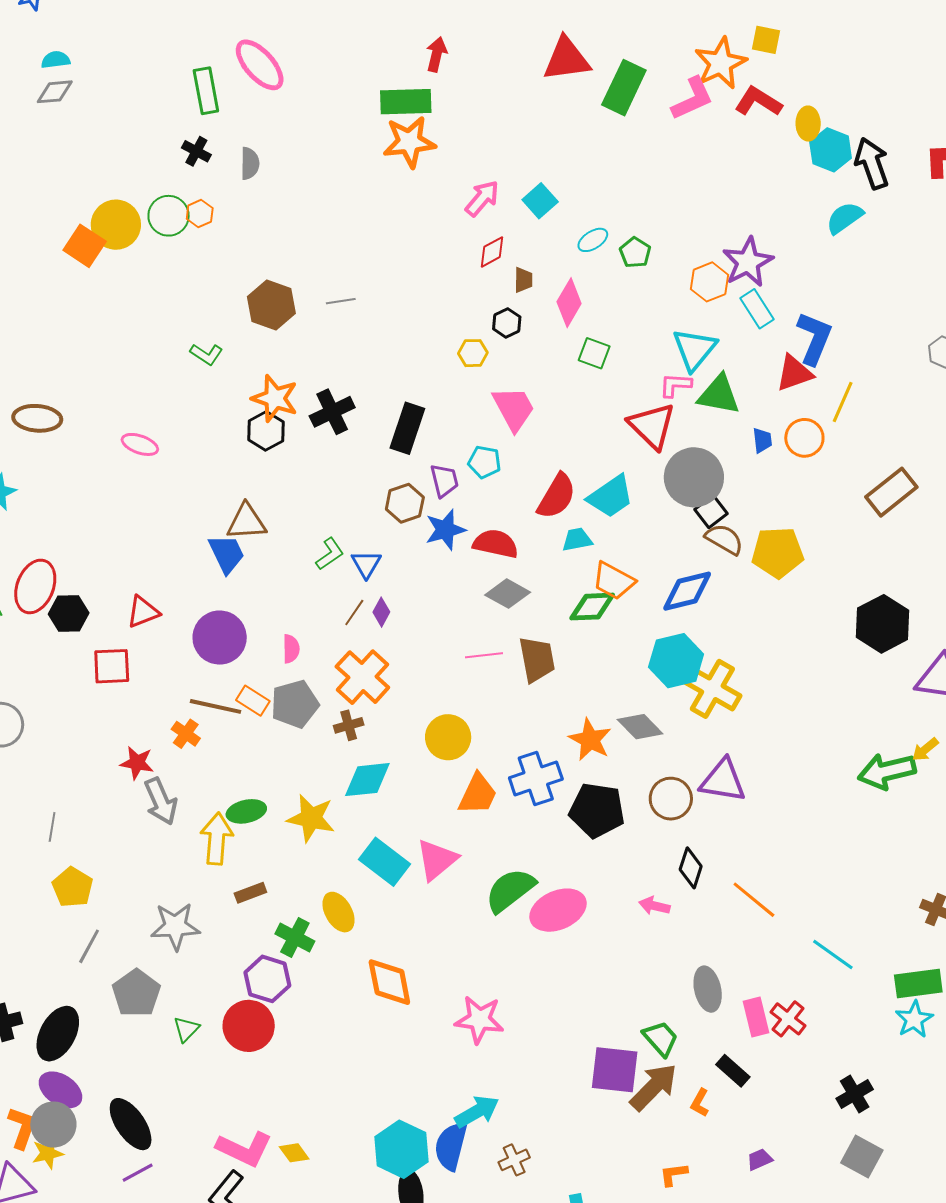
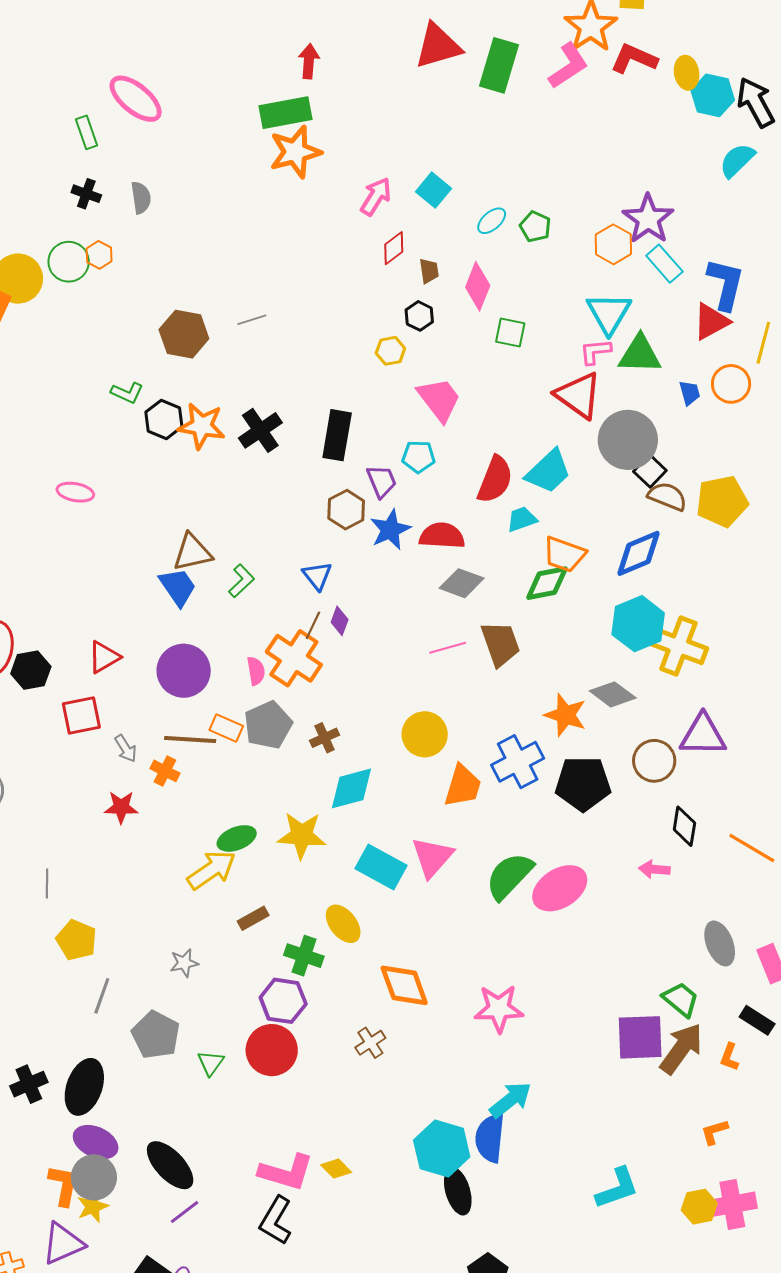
green rectangle: (206, 91) -> (87, 132), size x0.7
black hexagon: (266, 431) -> (164, 419), moved
green L-shape: (330, 554) -> (241, 581), moved
orange cross: (362, 677) -> (294, 658), moved
gray arrow: (161, 801) -> (126, 749), moved, size x0.6
yellow arrow: (217, 839) -> (211, 870), turned 60
gray star: (175, 926) -> (184, 963), size x0.6
brown cross: (514, 1160) -> (370, 1043), moved

